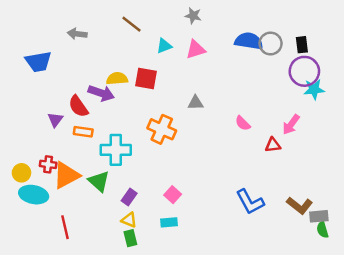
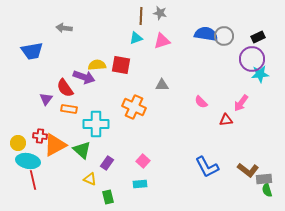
brown line: (132, 24) -> (141, 16), moved, turned 54
black rectangle: (302, 45) -> (258, 37), moved, turned 72
yellow triangle: (129, 220) -> (90, 179), moved
red line: (65, 227) -> (33, 180), moved

